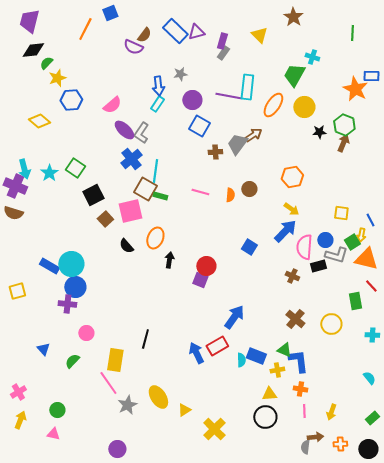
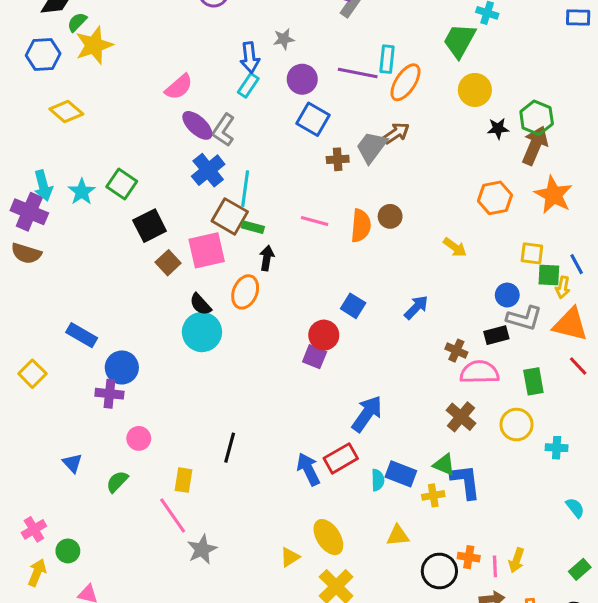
blue rectangle: (371, 76) -> (578, 18), moved
yellow star: (57, 78) -> (94, 45), size x1.4
cyan rectangle: (247, 87) -> (387, 59), size x0.7
orange star: (355, 89) -> (554, 195), moved
blue hexagon: (71, 100) -> (43, 55), moved
orange ellipse: (273, 105) -> (405, 82), moved
brown arrow: (343, 143) -> (535, 145), size x1.4
orange hexagon: (292, 177) -> (495, 198), moved
orange semicircle: (230, 195) -> (361, 226), size x1.5
blue arrow: (285, 231) -> (416, 307), moved, size x0.7
green square: (352, 242) -> (549, 275), moved, turned 35
blue square: (249, 247) -> (353, 306), moved
pink semicircle: (304, 247) -> (479, 372), moved, turned 85
black arrow: (169, 260) -> (267, 258), moved
cyan circle: (71, 264) -> (202, 332), moved
yellow square: (17, 291) -> (32, 374), turned -30
green rectangle: (355, 301) -> (533, 381), moved
cyan cross: (372, 335) -> (557, 448), moved
yellow rectangle: (115, 360) -> (183, 480), size x0.7
orange cross: (300, 389) -> (469, 557), moved
yellow triangle: (269, 394) -> (398, 536), moved
yellow ellipse: (158, 397) -> (328, 537), moved
green circle: (57, 410) -> (68, 551), moved
pink line: (304, 411) -> (495, 566), moved
black circle: (265, 417) -> (439, 571), moved

